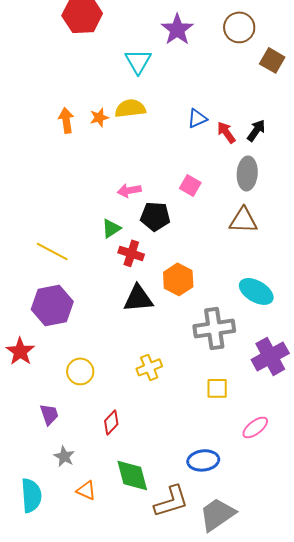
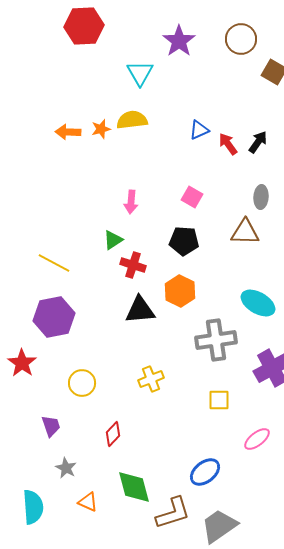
orange arrow: (66, 120) -> (68, 132), turned -80
gray ellipse: (247, 173) -> (261, 197), moved, size x0.7
pink arrow: (129, 190) -> (131, 202), turned -75
black pentagon: (155, 216) -> (184, 241), moved
blue ellipse: (203, 460) -> (205, 472), turned -32

